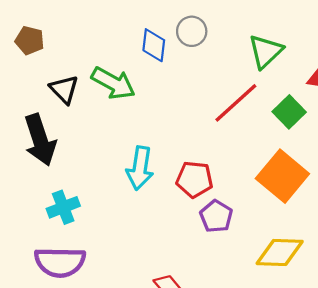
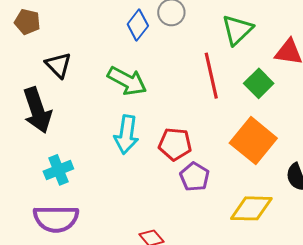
blue diamond: (154, 45) -> (138, 25), turned 32
green arrow: (113, 83) -> (127, 81), moved
red line: (236, 103) -> (211, 76), turned -60

